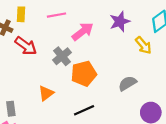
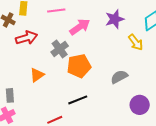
red arrow: (26, 46) -> (27, 38), turned -55
orange triangle: (46, 93) -> (37, 75), moved

